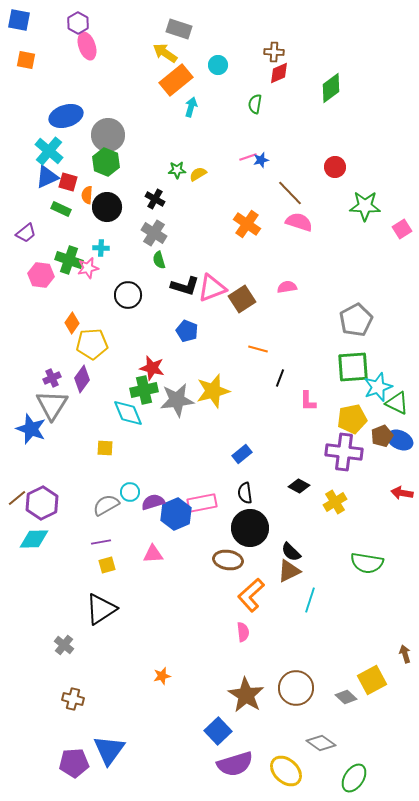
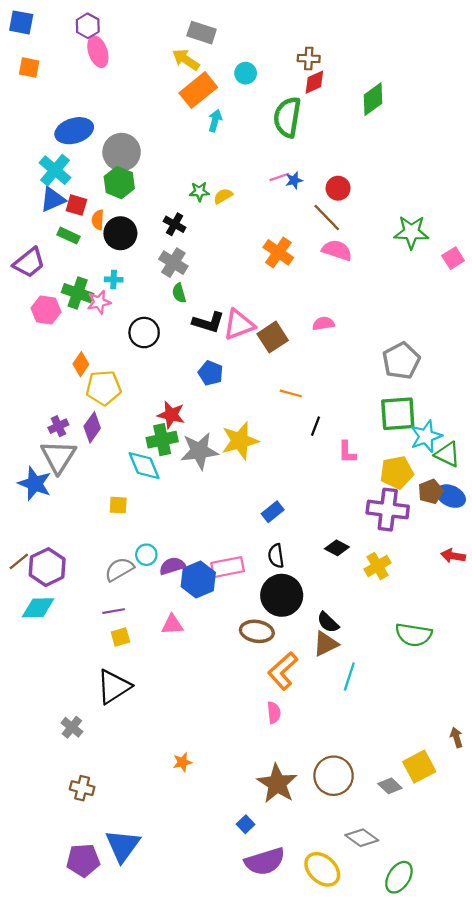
green semicircle: (255, 104) -> (287, 117), size x1.8
red circle: (335, 167) -> (338, 188), moved
purple trapezoid: (26, 233) -> (29, 263), size x1.4
blue square: (218, 731) -> (246, 824), size x0.6

